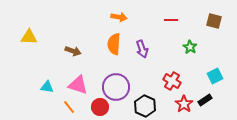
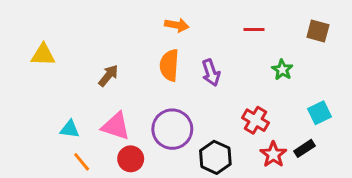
brown arrow: (73, 51) -> (108, 76), turned -70
orange line: (69, 107) -> (82, 162), moved
red circle: (100, 107) -> (131, 159), moved

